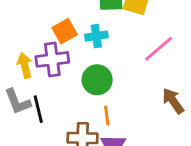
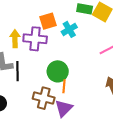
cyan cross: (96, 36) -> (69, 29), turned -35
green circle: (97, 80) -> (58, 71), moved

